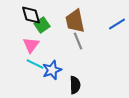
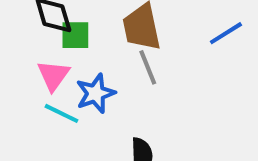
green square: (42, 25) -> (75, 35), turned 35
blue star: (52, 70) -> (96, 93), moved

